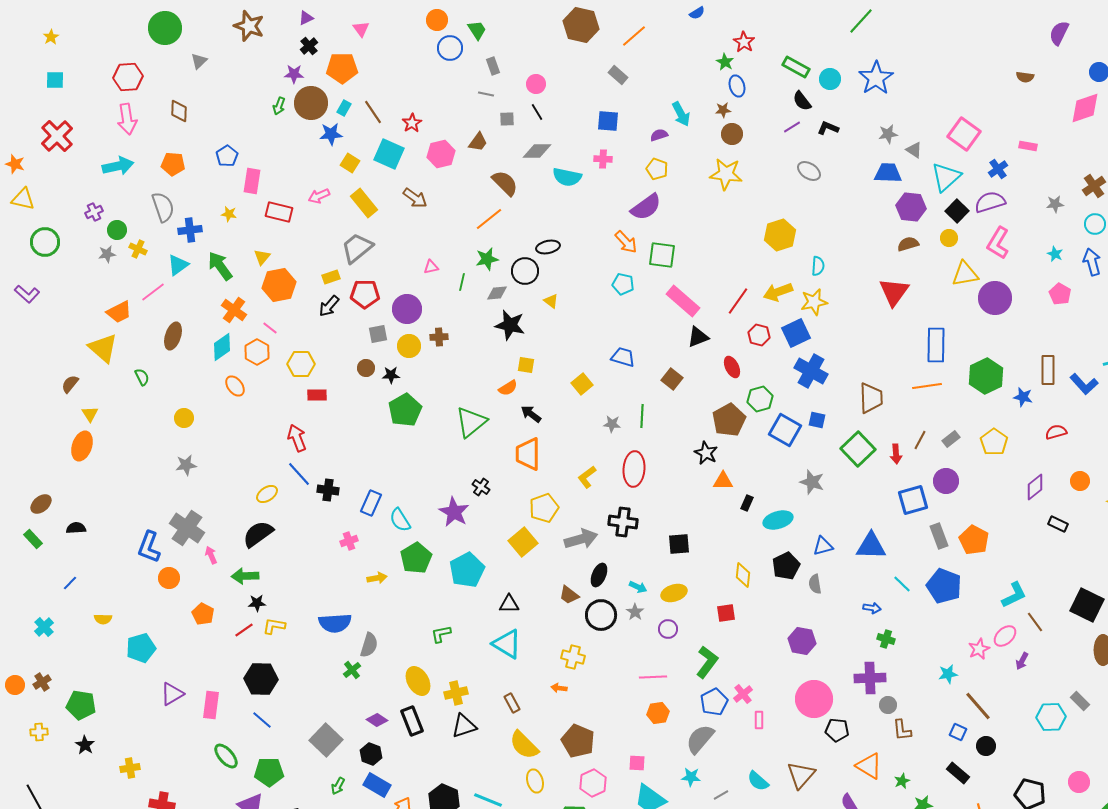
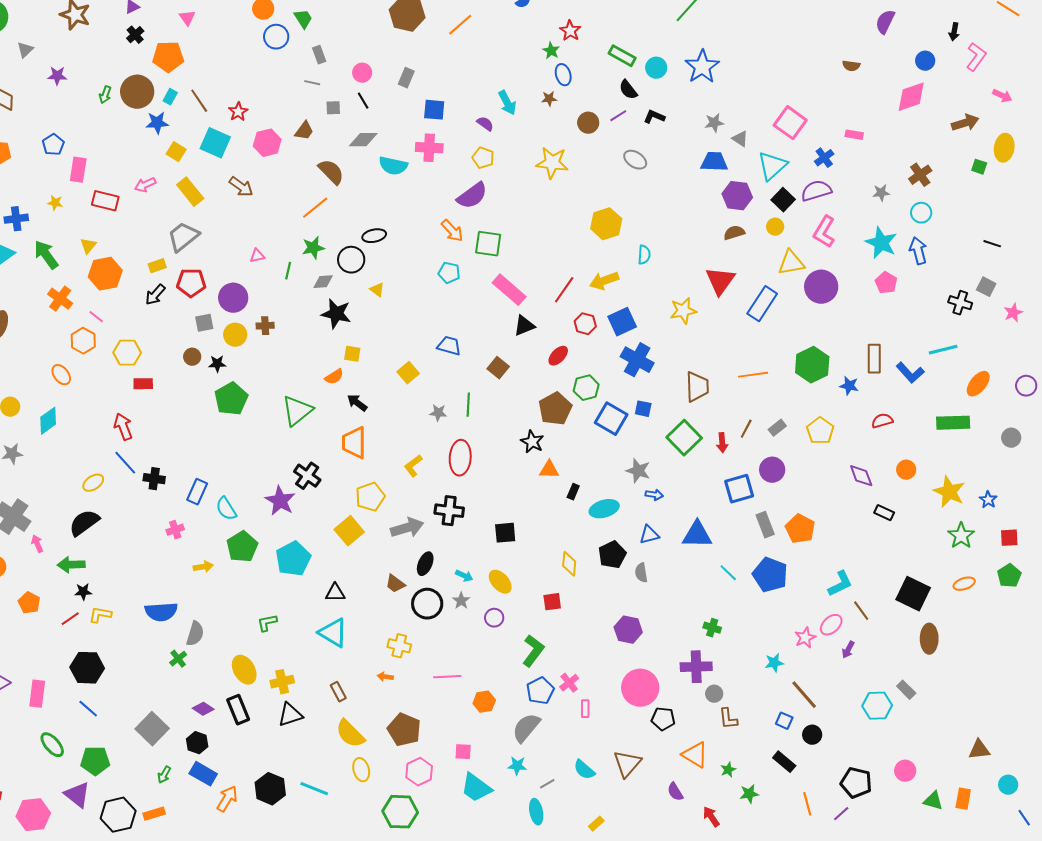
purple star: (294, 74) -> (57, 76), moved
gray rectangle: (618, 75) -> (406, 78), moved, turned 72
brown circle: (732, 134) -> (588, 123), moved
purple semicircle: (659, 135) -> (485, 124), turned 54
pink cross: (603, 159) -> (429, 148), size x1.5
cyan star: (1055, 254) -> (881, 243), size x2.0
yellow star: (814, 302) -> (683, 311), moved
blue rectangle: (936, 345) -> (762, 304), moved, turned 32
cyan diamond: (222, 347) -> (48, 421), moved
red ellipse: (732, 367) -> (558, 356), turned 70
black cross: (481, 487) -> (307, 476), size x1.5
purple diamond: (1035, 487) -> (861, 476), turned -72
yellow ellipse: (674, 593) -> (500, 582), turned 65
blue arrow: (872, 608) -> (654, 495), moved
pink line: (653, 677) -> (447, 677), moved

